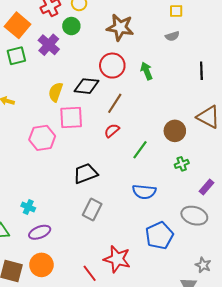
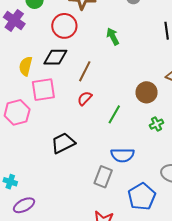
red circle: (112, 66) -> (64, 26), moved
gray rectangle: (92, 209) -> (103, 177), moved

